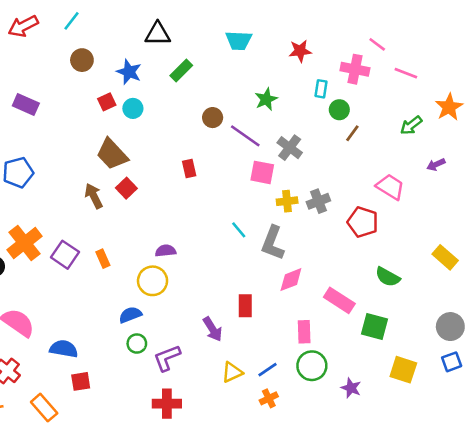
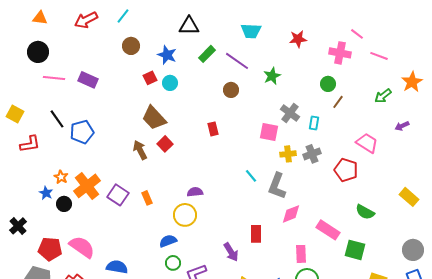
cyan rectangle: (321, 89) -> (314, 123), moved
purple line: (245, 136) -> (237, 61), moved

